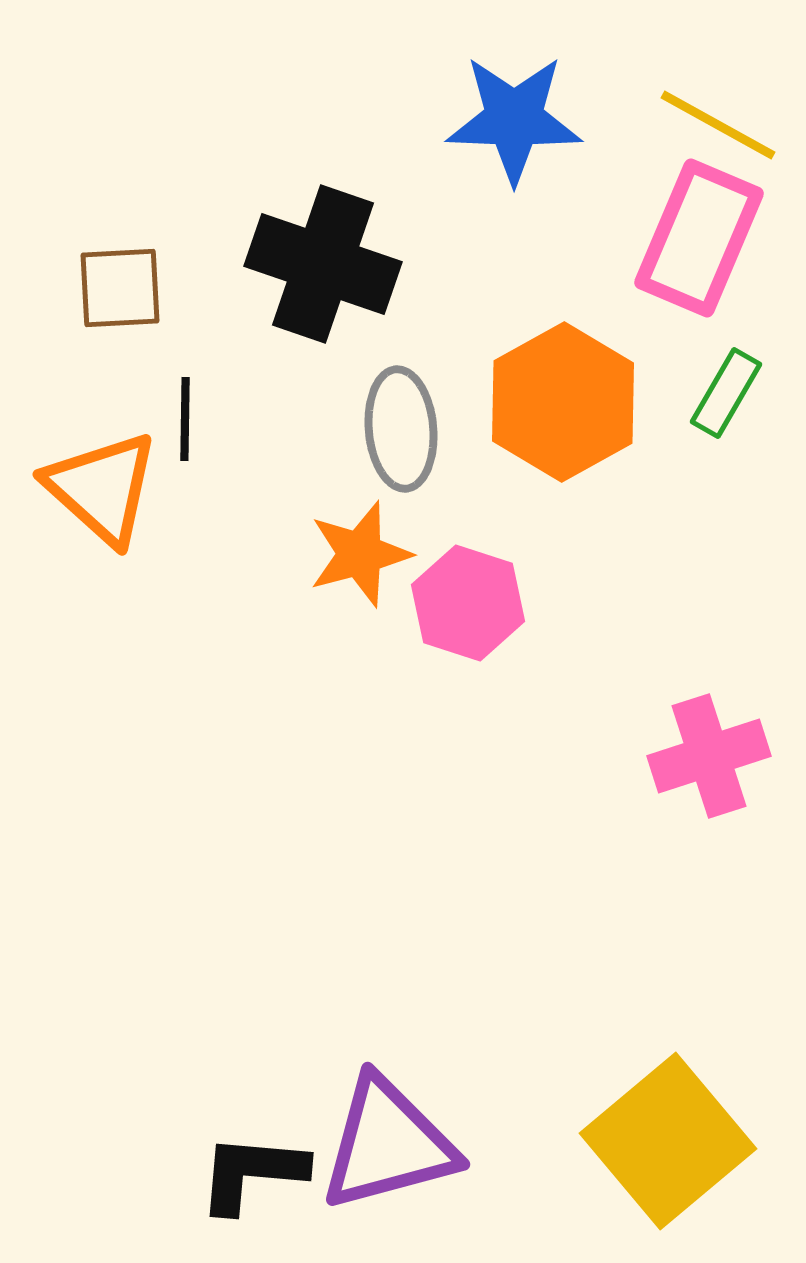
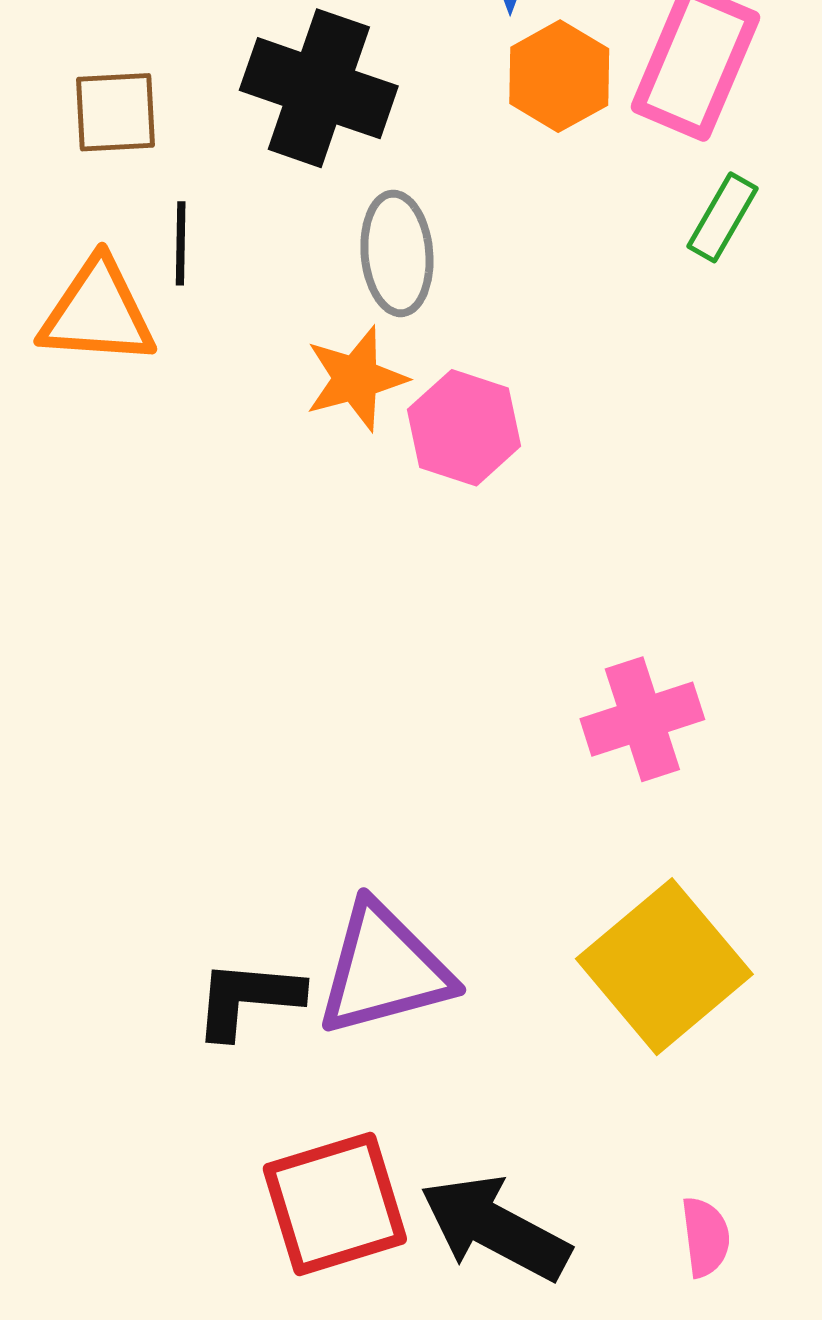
orange hexagon: (563, 402) -> (559, 76), moved, size x0.7
orange triangle: (102, 488) -> (97, 313), turned -38
pink cross: (709, 756) -> (642, 719), moved

